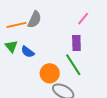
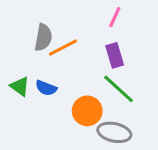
orange line: (16, 25) -> (63, 48), moved

